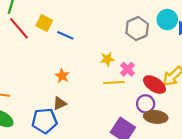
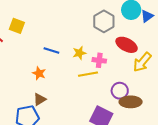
blue line: (65, 35) -> (51, 50), moved
pink cross: (127, 69) -> (99, 60), turned -32
red ellipse: (155, 85) -> (127, 45), moved

